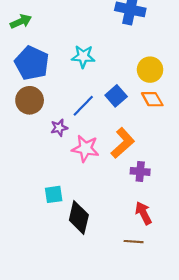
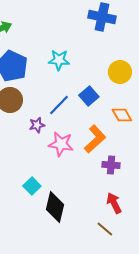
orange diamond: (152, 99) -> (122, 115), moved
cyan square: (54, 194) -> (32, 186), turned -36
brown line: (134, 242) -> (105, 229), turned 36

